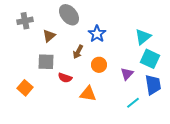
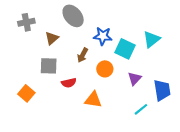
blue star: (97, 34) -> (103, 36), turned -30
cyan square: (150, 59) -> (125, 49), moved
red semicircle: (65, 78) -> (69, 83), turned -32

